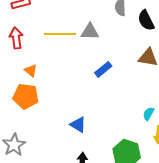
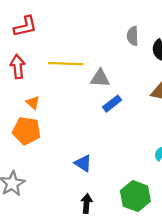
gray triangle: (90, 32) -> (100, 78), moved

